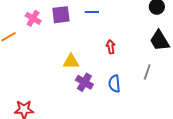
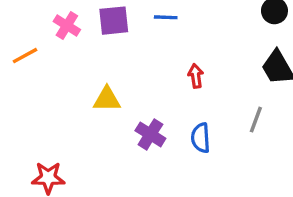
yellow triangle: (71, 62) -> (107, 99), moved

